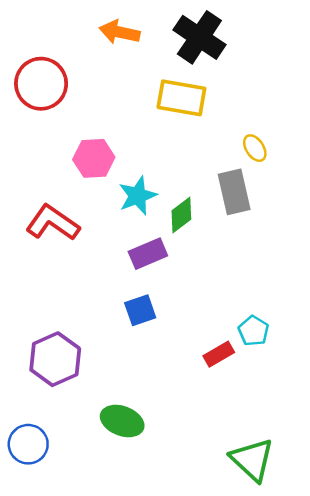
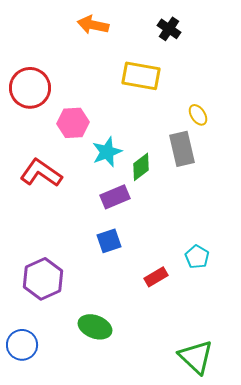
black cross: (199, 37) -> (169, 29), moved, size x0.6
red circle: (41, 84) -> (30, 88), moved
red rectangle: (219, 354) -> (156, 277), moved

